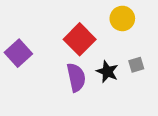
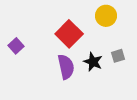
purple square: (18, 53) -> (16, 46), size x0.7

